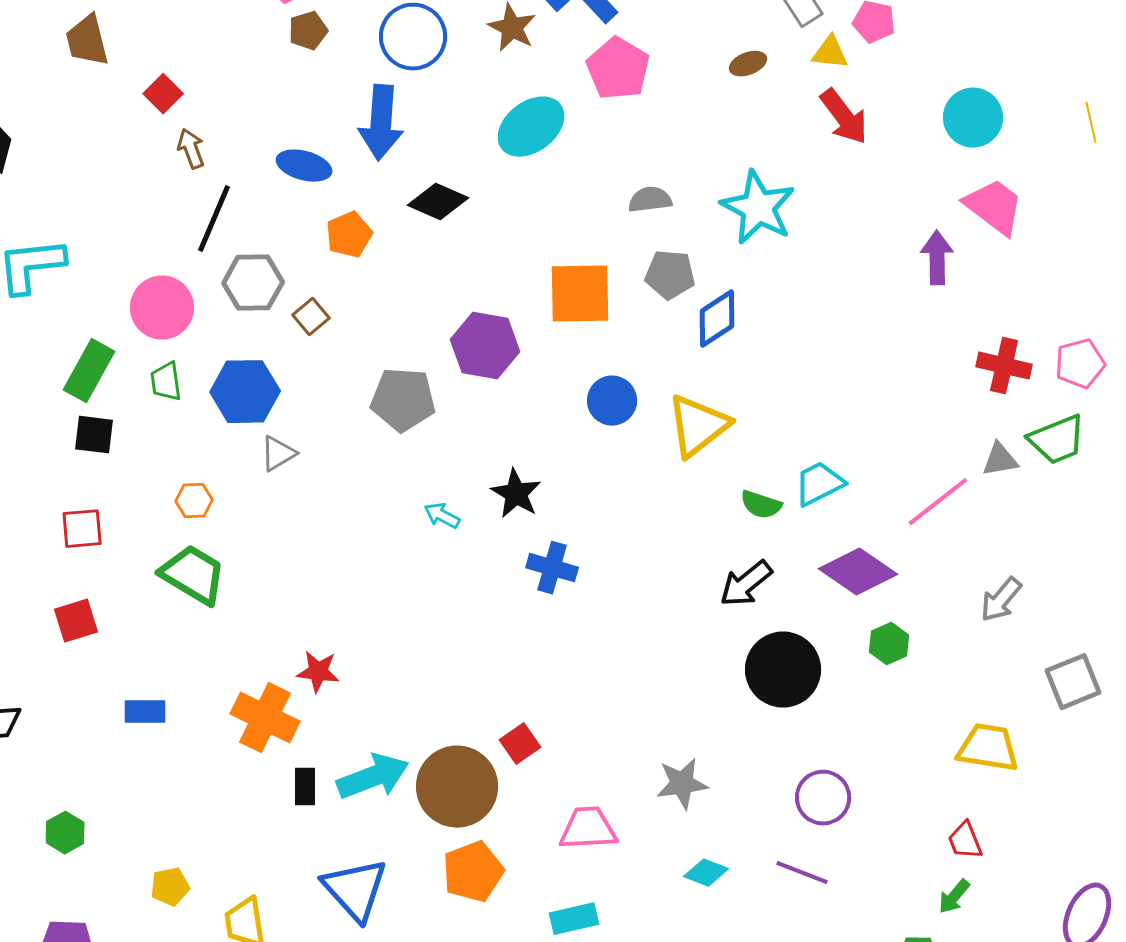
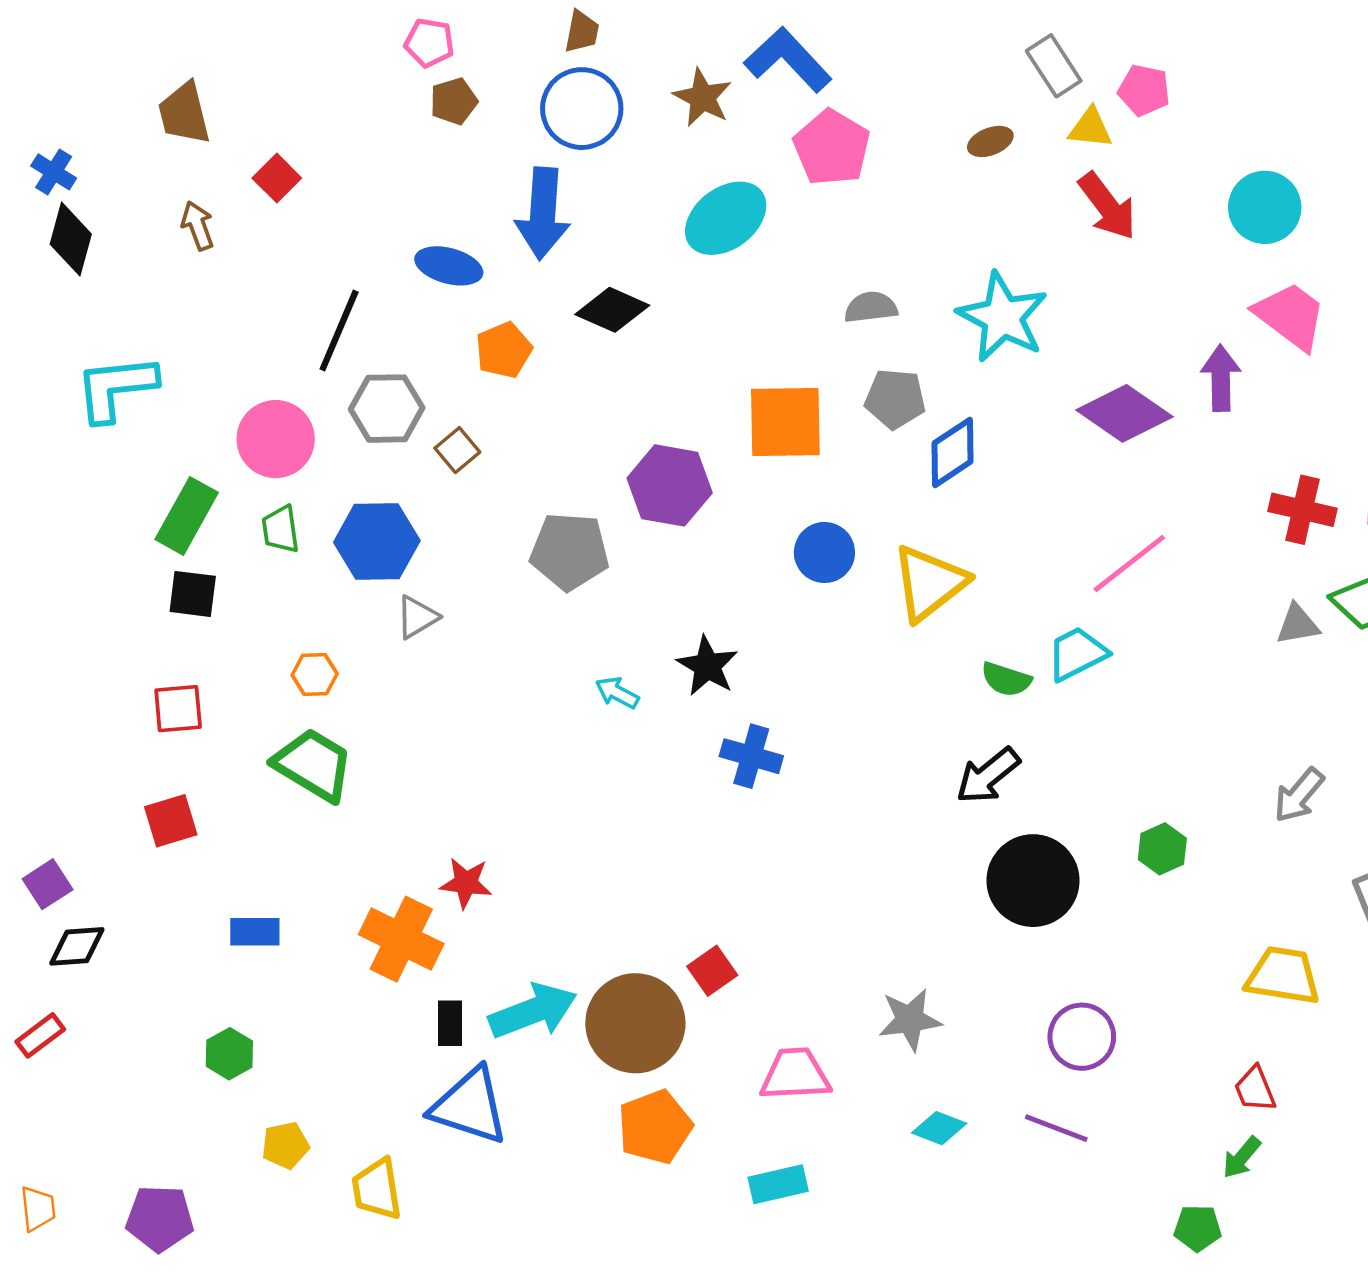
brown arrow: (191, 149) -> (198, 226), moved
pink line: (938, 502) -> (1129, 563), moved
purple diamond: (858, 572) -> (1124, 413), moved
green hexagon: (65, 833) -> (229, 1054), moved
blue triangle: (355, 890) -> (470, 1106), moved, turned -30

